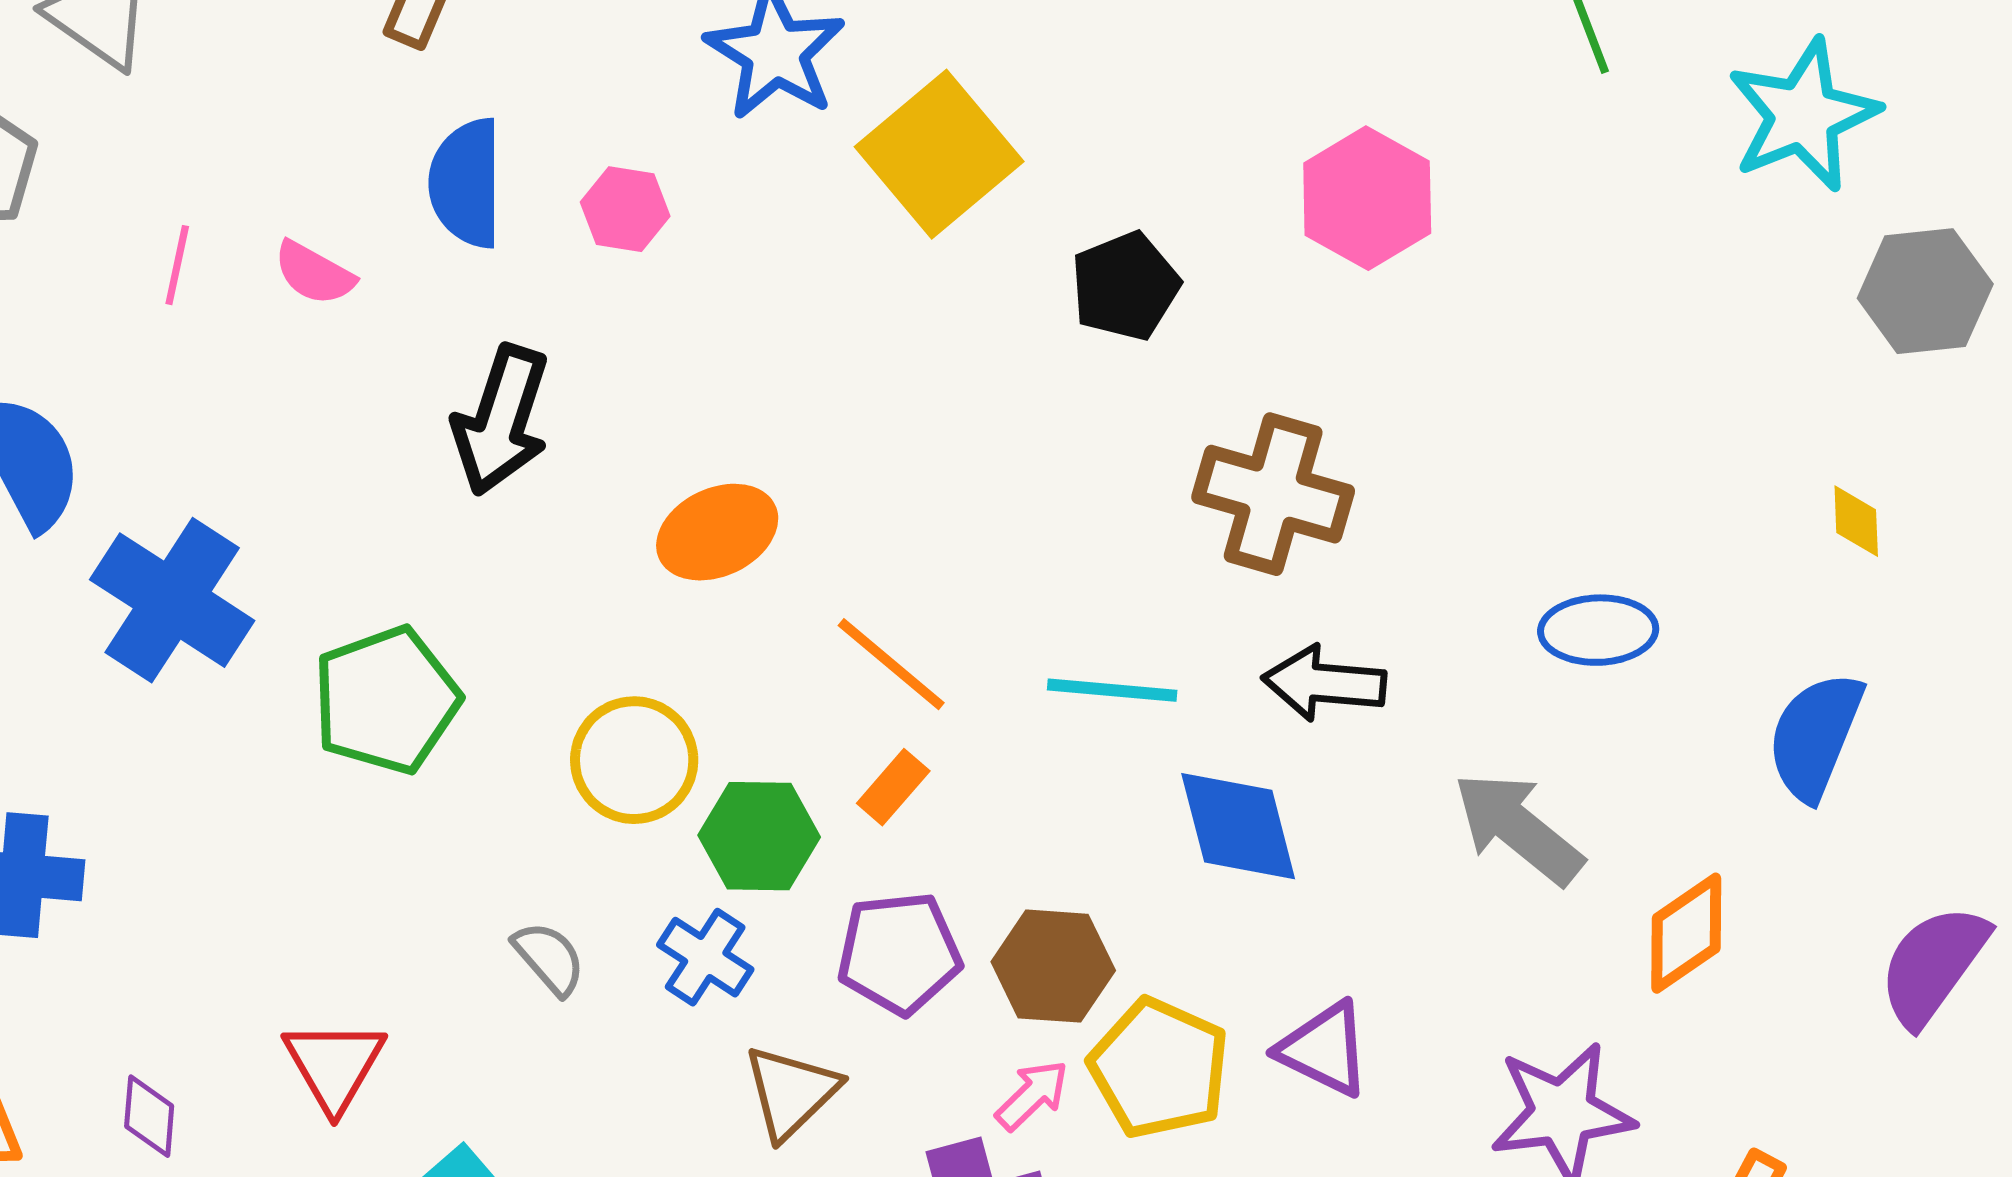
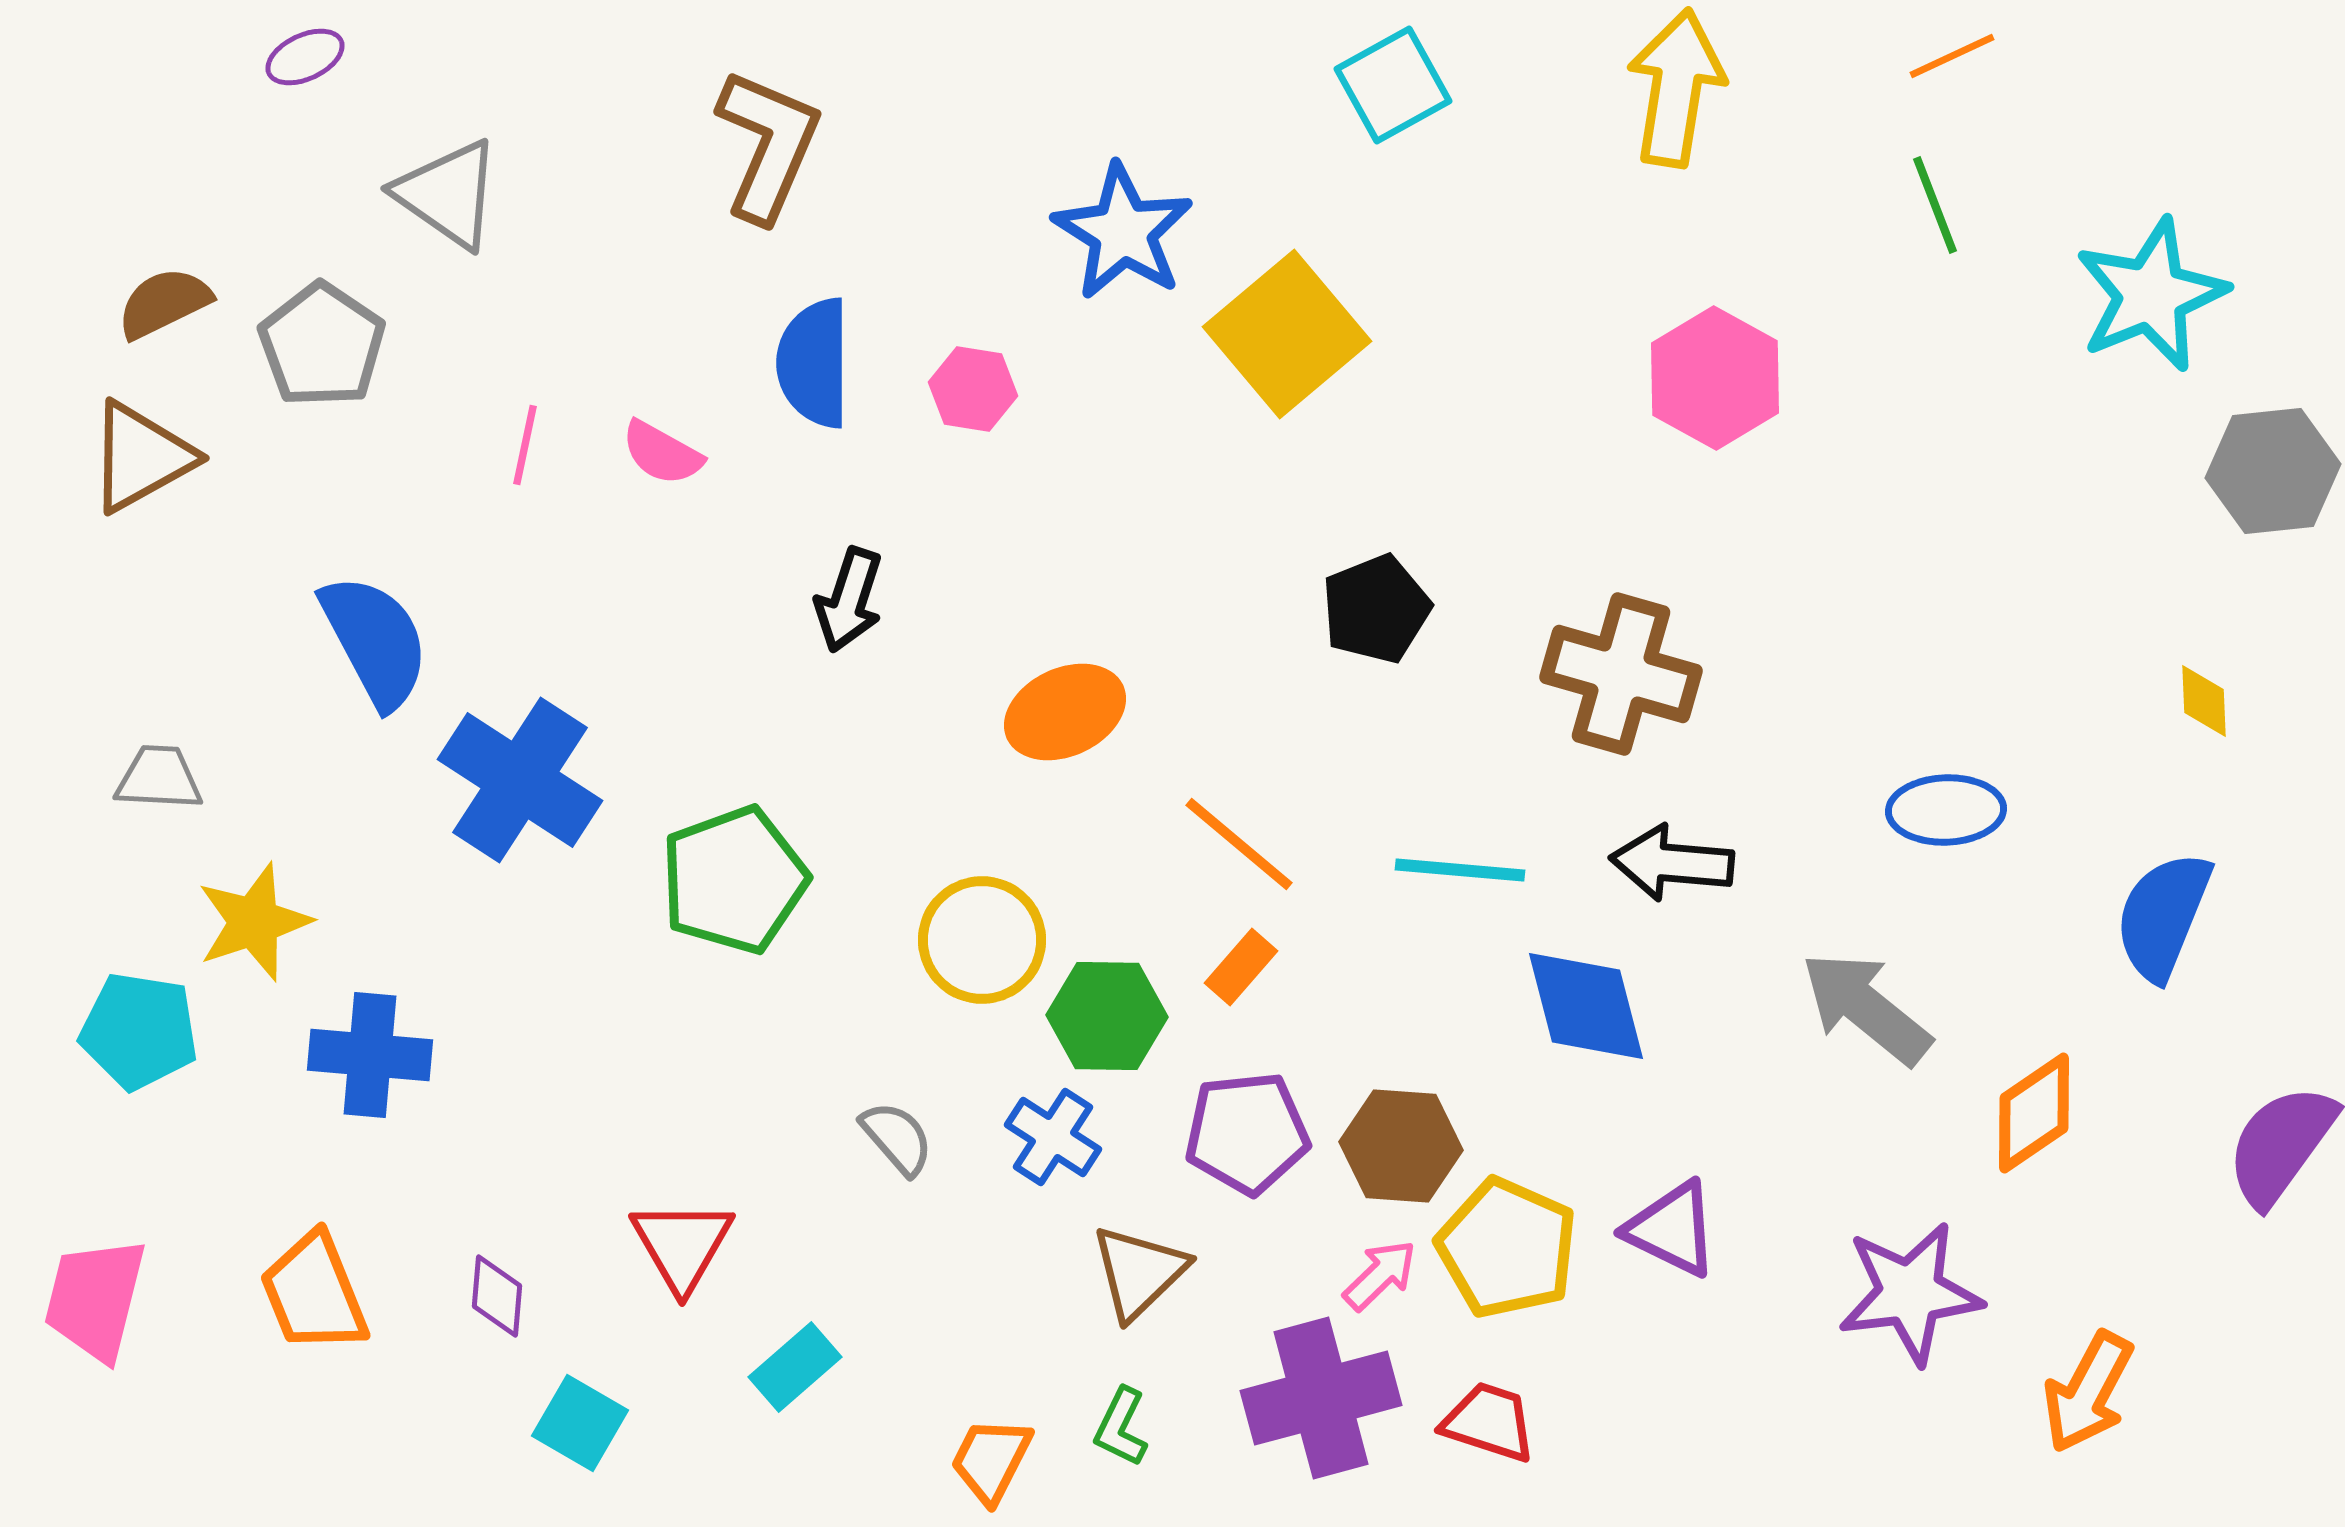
black pentagon: (1125, 286) -> (1376, 609), moved
black arrow: (501, 420) -> (849, 600), size x0.7

